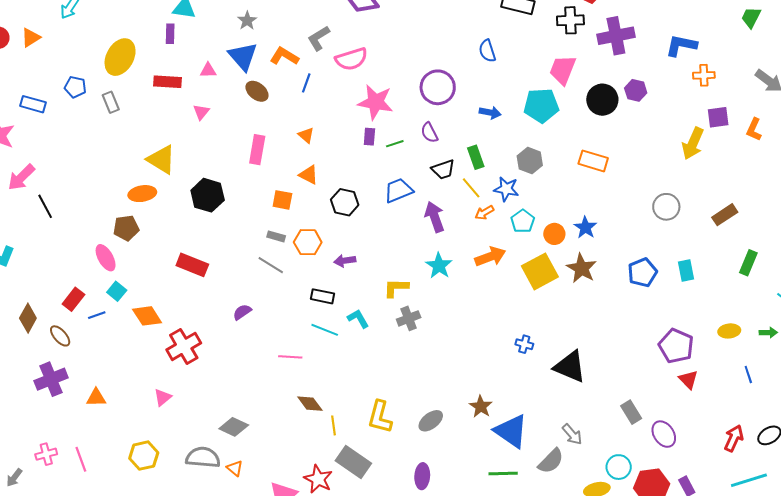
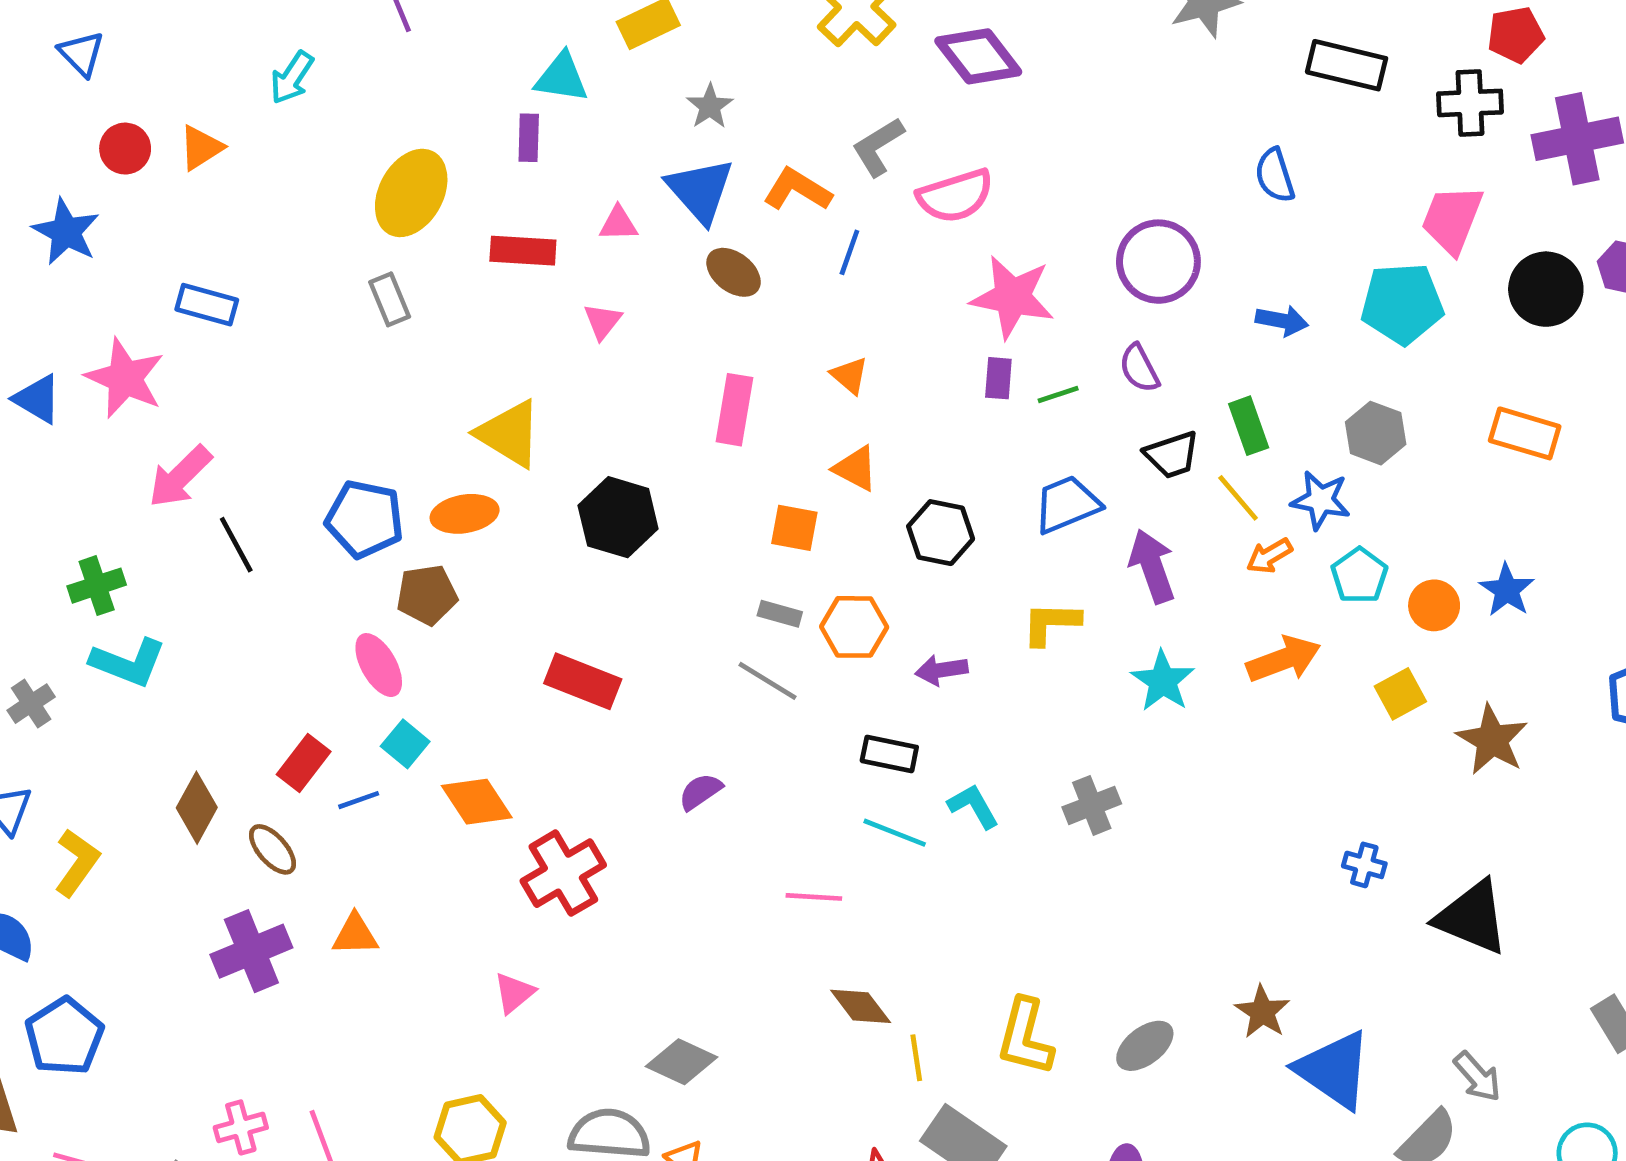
blue pentagon: (75, 87) -> (365, 519), moved, size x1.5
brown star: (582, 268) -> (1492, 740), moved
yellow square: (540, 271) -> (1400, 694), size x0.6
yellow L-shape: (396, 288) -> (1051, 623), moved
orange triangle: (96, 398) -> (355, 935), moved

